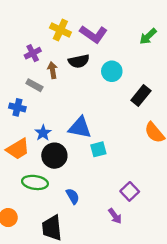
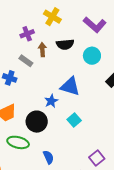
purple L-shape: (94, 34) -> (95, 25), moved
blue triangle: (80, 128) -> (70, 86), moved
blue star: (43, 133) -> (51, 101), moved
cyan square: (98, 149) -> (74, 120), turned -32

